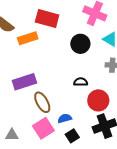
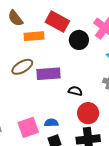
black circle: (80, 44) -> (79, 40), moved
purple rectangle: (24, 82) -> (49, 74), moved
brown ellipse: (42, 102) -> (22, 67), moved, turned 75

